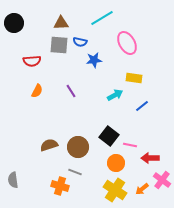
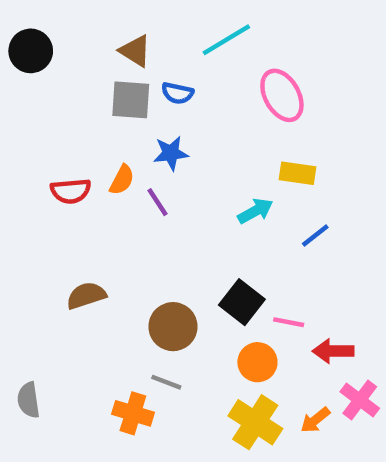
brown triangle: (61, 23) -> (135, 51), turned 35
blue star: (94, 60) -> (171, 153), moved
red semicircle: (32, 61) -> (71, 191), moved
orange semicircle: (37, 91) -> (122, 180), moved
brown semicircle: (49, 145) -> (86, 295), moved

